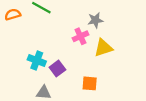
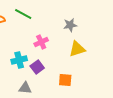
pink cross: (80, 36) -> (41, 42), moved
cyan cross: (37, 60) -> (19, 60), turned -35

